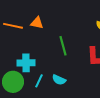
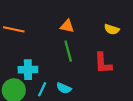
orange triangle: (37, 23) -> (67, 26), moved

